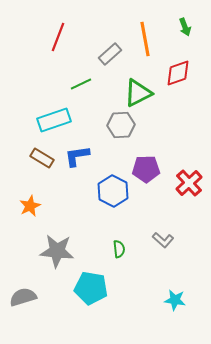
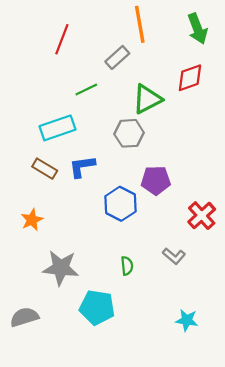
green arrow: (185, 27) -> (197, 29), size x1.6
orange line: (145, 39) -> (140, 24), moved
red cross: (189, 183) -> (202, 216), moved

